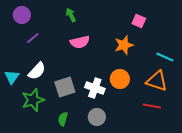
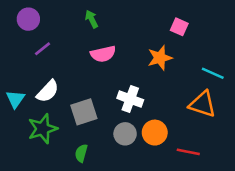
orange circle: (120, 79) -> (155, 133), moved
white cross: (95, 88) -> (130, 99), moved
red line: (152, 106) -> (188, 152), moved
gray circle: (97, 117) -> (125, 134), moved

